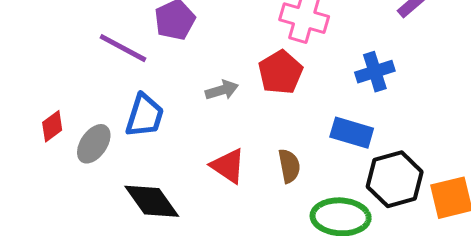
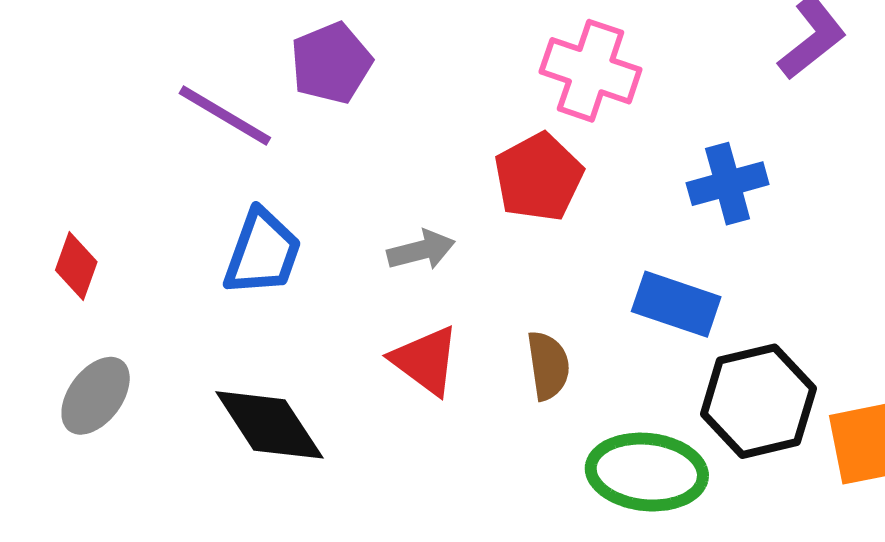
gray arrow: (222, 90) -> (421, 250), moved
red diamond: (52, 126) -> (76, 266), turned -36
gray ellipse: (94, 144) -> (96, 396), moved

